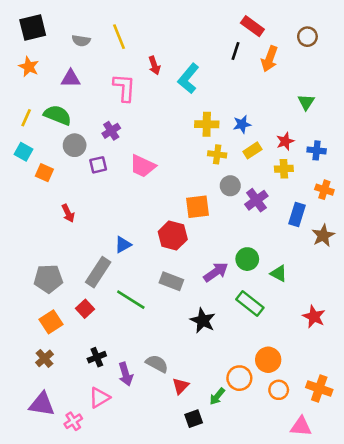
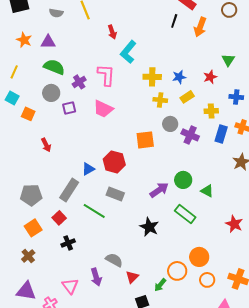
orange star: (29, 67) -> (24, 40), moved
cyan L-shape: (188, 78) -> (128, 52), moved
pink L-shape: (124, 88) -> (106, 75), moved
green semicircle: (58, 115) -> (54, 67), moved
red star: (285, 141) -> (210, 77), moved
purple cross: (256, 200) -> (190, 135), turned -30
blue rectangle: (297, 215) -> (221, 134), moved
red hexagon: (173, 235) -> (114, 162), moved
gray rectangle: (171, 281) -> (115, 194), moved
black cross: (97, 357) -> (68, 243), moved
purple arrow: (126, 374) -> (96, 277), moved
pink triangle: (99, 398) -> (70, 286), turned -36

